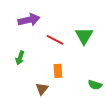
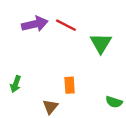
red line: (55, 40) -> (66, 25), moved
green arrow: (20, 58) -> (16, 84), moved

